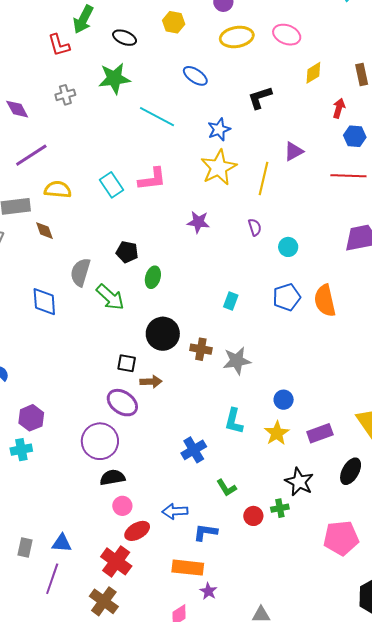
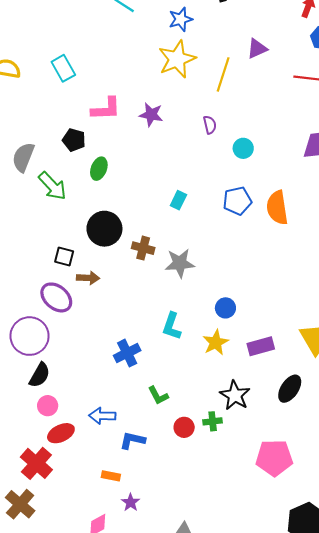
pink L-shape: (152, 179) -> (106, 109), moved
black semicircle: (112, 477) -> (40, 375), turned 125
orange rectangle: (188, 568) -> (111, 476), size x0.6

